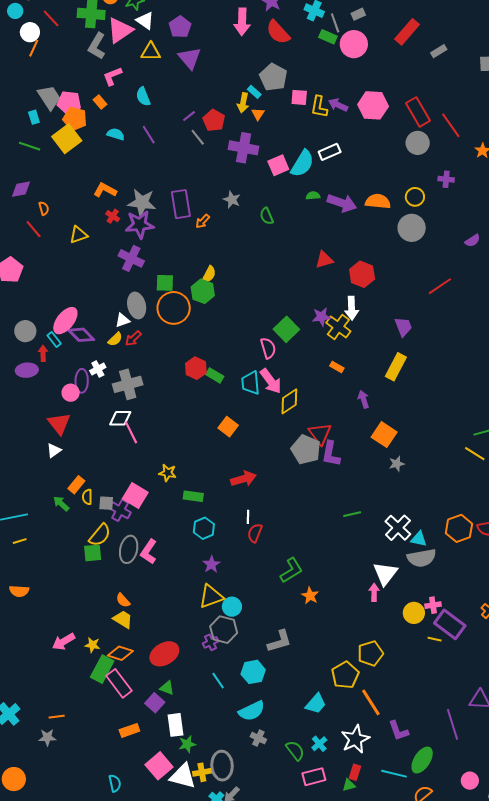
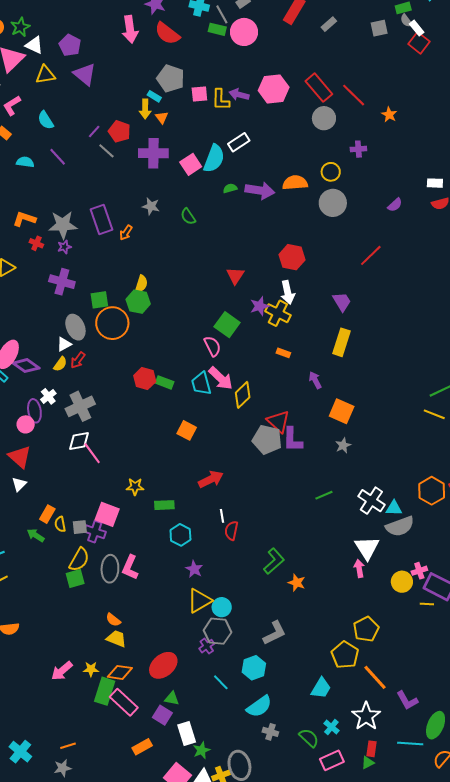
purple star: (140, 225) -> (64, 247), size x0.5
red triangle: (324, 260) -> (235, 276), moved, turned -30
gray star: (397, 464) -> (343, 445), moved

